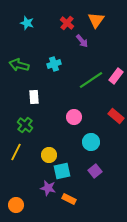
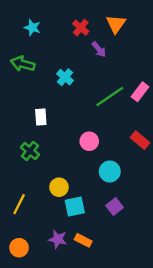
cyan cross: (54, 64) -> (65, 77), turned -32
green arrow: (19, 65) -> (23, 64), moved
yellow line: (16, 152) -> (19, 204), moved
purple star: (48, 188) -> (58, 239), moved

